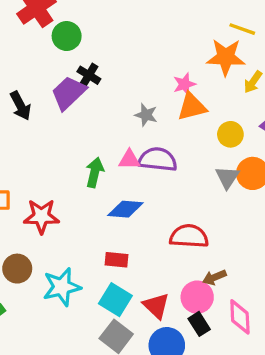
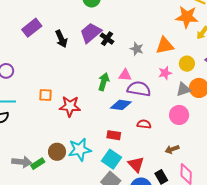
black cross: (89, 75) -> (107, 39), moved
pink star: (184, 84) -> (165, 73), moved
purple semicircle: (158, 159) -> (139, 89), moved
gray triangle: (227, 177) -> (183, 89), turned 35
red semicircle: (189, 236) -> (144, 124), moved, size x0.6
brown circle: (17, 269) -> (57, 152), moved
pink circle: (197, 297) -> (179, 115), moved

